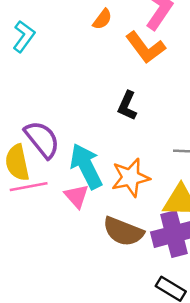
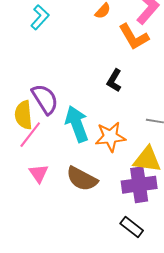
pink line: (29, 187) -> (30, 135), turned -48
pink triangle: (77, 196) -> (39, 173), moved
brown semicircle: (123, 231) -> (82, 179), moved

